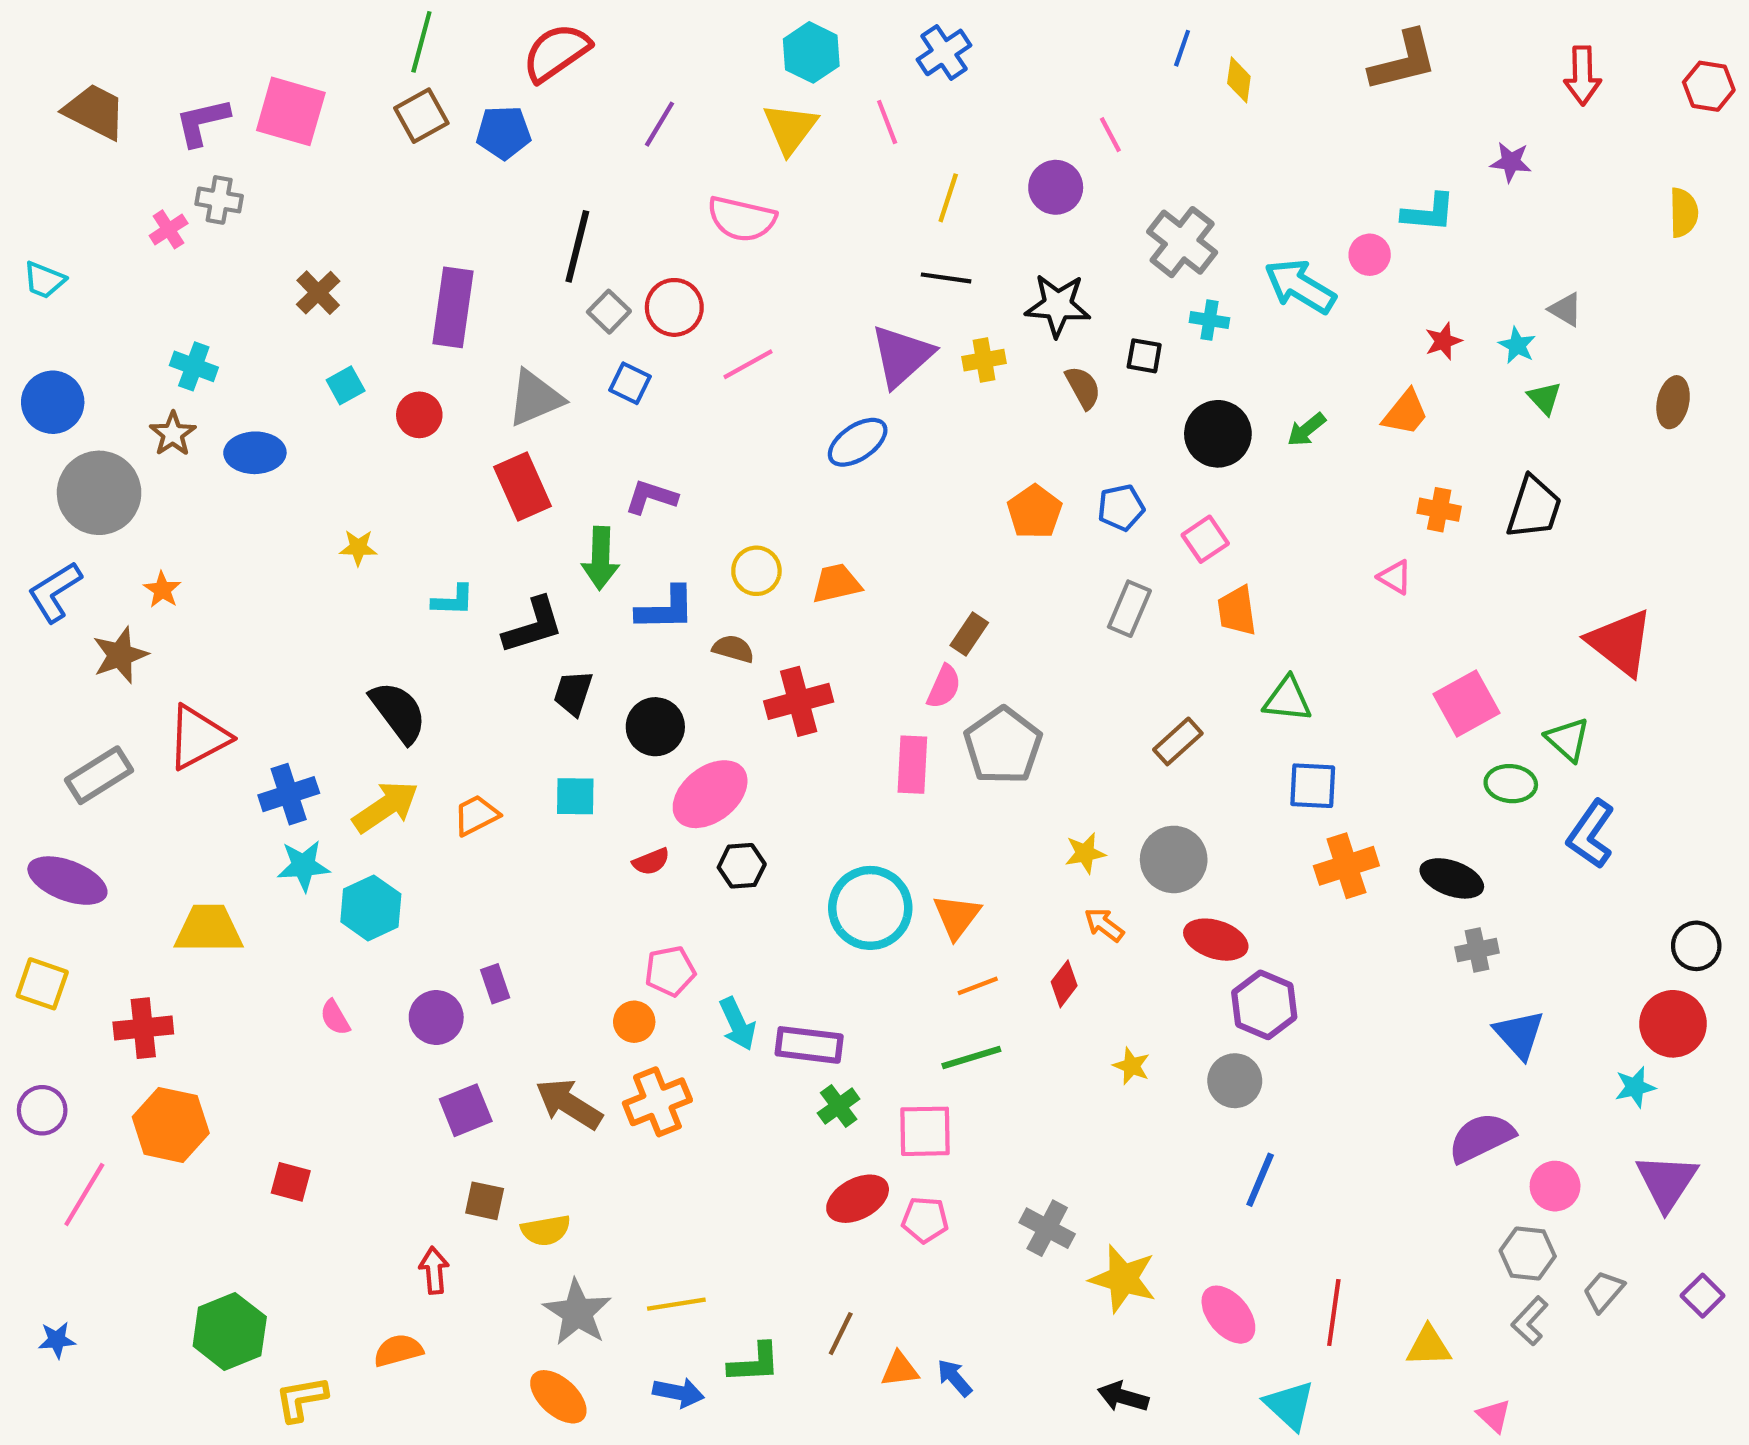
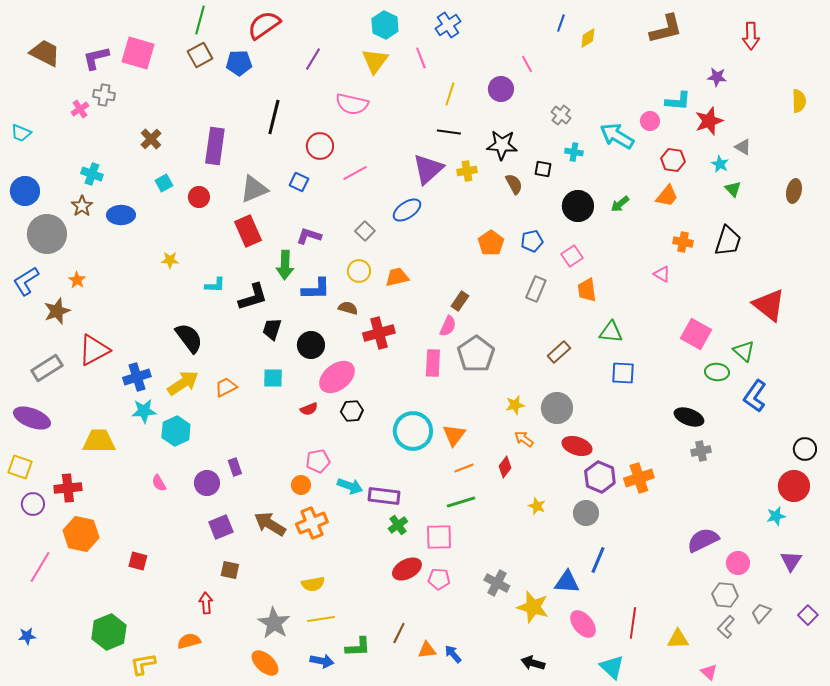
yellow diamond: (1239, 80) -> (588, 38), turned 50
red hexagon: (1709, 86) -> (673, 160), moved
gray cross: (1182, 242) -> (561, 115), size x0.6
gray square: (609, 312) -> (365, 231), moved
red star: (1443, 341) -> (709, 121), moved, size x1.6
pink square: (1467, 704) -> (696, 334), turned -32
orange cross: (1346, 866) -> (639, 478), moved
cyan arrow: (737, 1024) -> (350, 486), turned -45
blue triangle: (1519, 1034) -> (567, 582), moved, turned -44
purple circle: (42, 1110) -> (33, 504), moved
purple triangle: (1667, 1182) -> (791, 561), size x0.7
yellow semicircle: (546, 1230) -> (313, 584), moved

